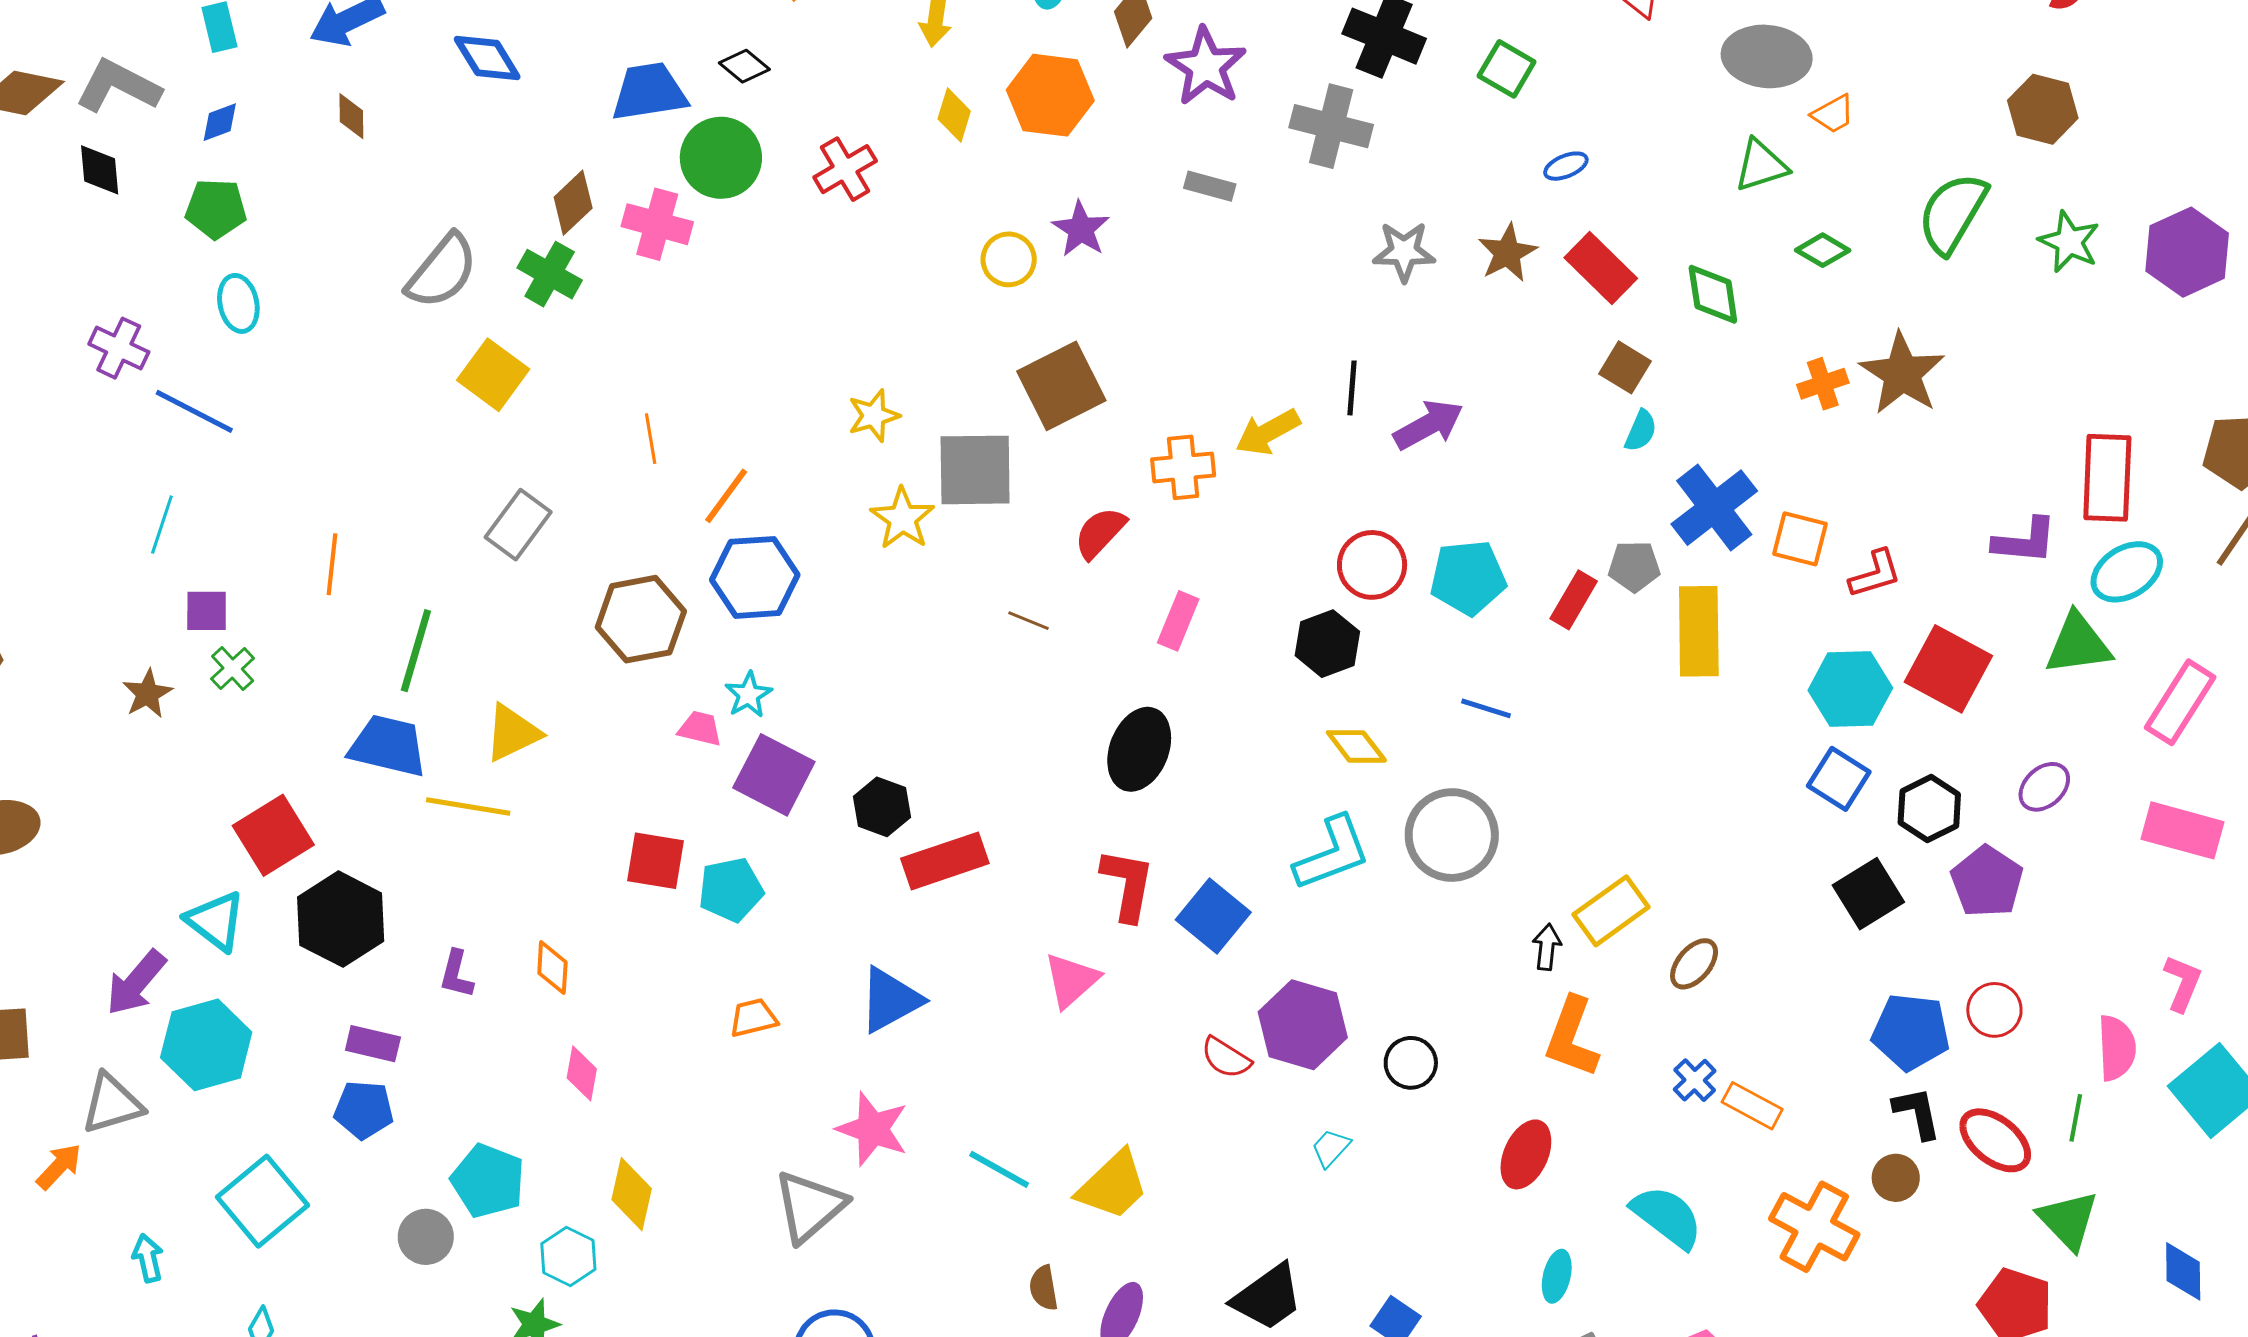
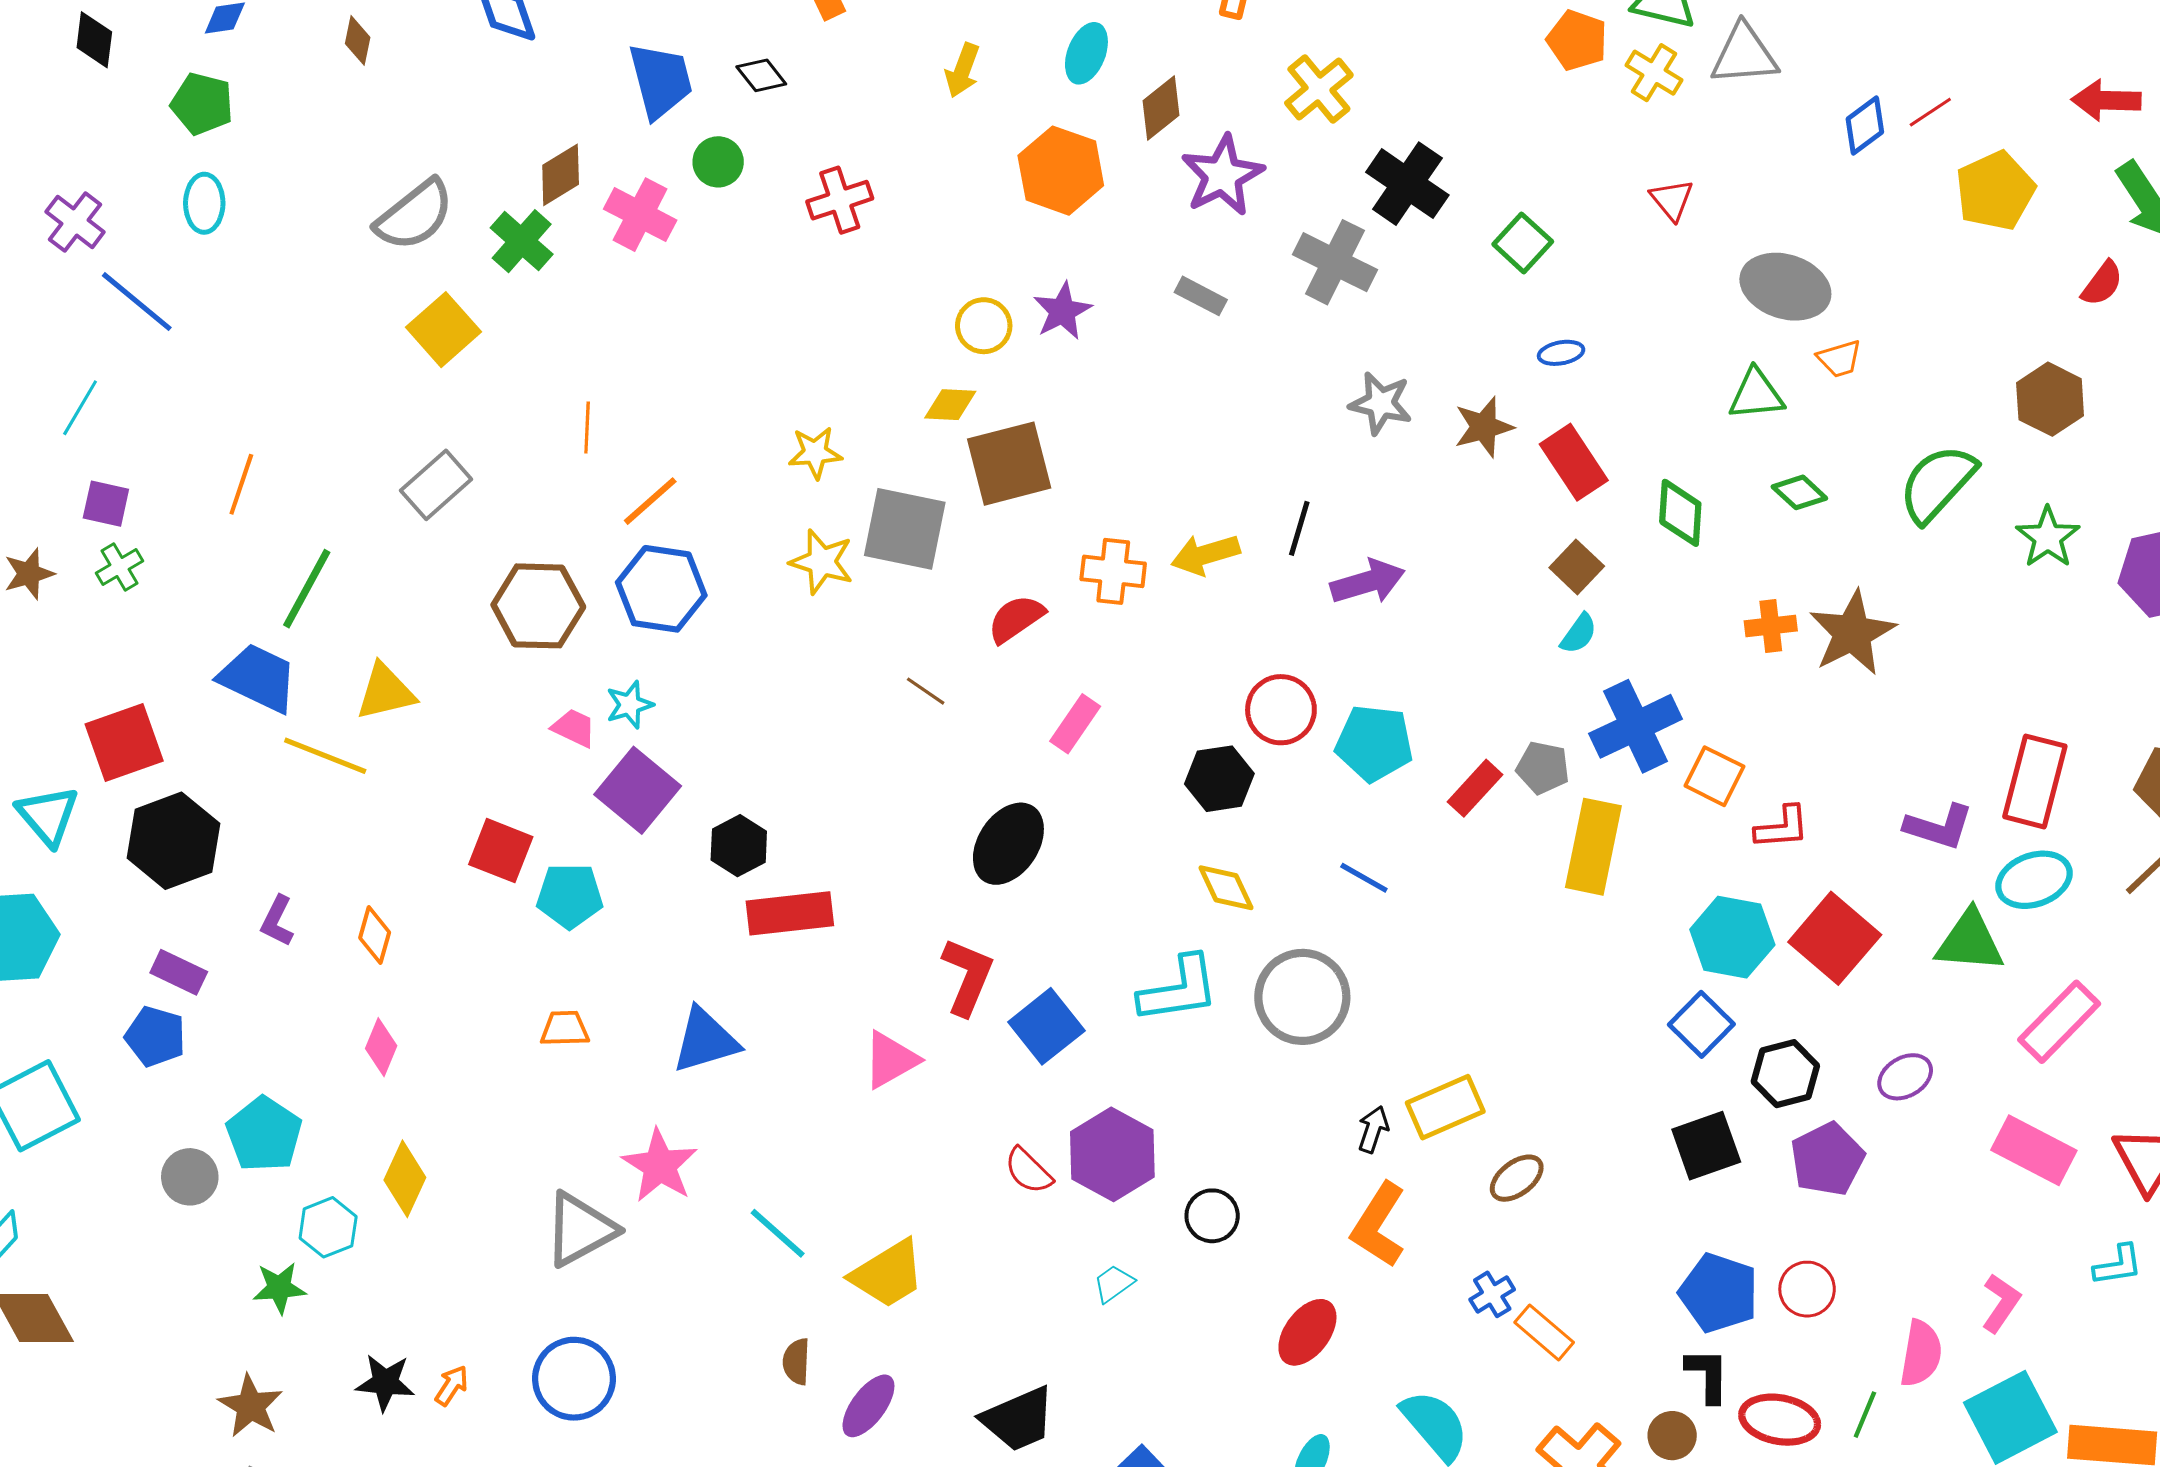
blue trapezoid: (649, 92) -> (661, 81), turned 72
yellow diamond: (954, 115) -> (950, 405), moved, turned 64
green circle: (721, 158) -> (718, 162), size x0.6
yellow star: (903, 518) -> (822, 562), turned -30
red ellipse: (1995, 1140) -> (1780, 1420), turned -40

